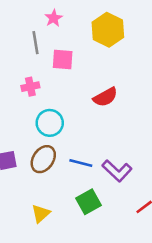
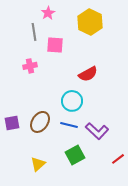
cyan circle: (50, 123) -> (72, 101), moved

